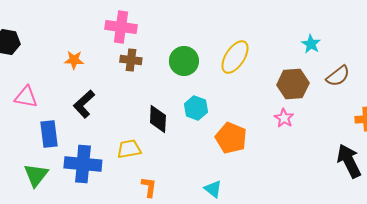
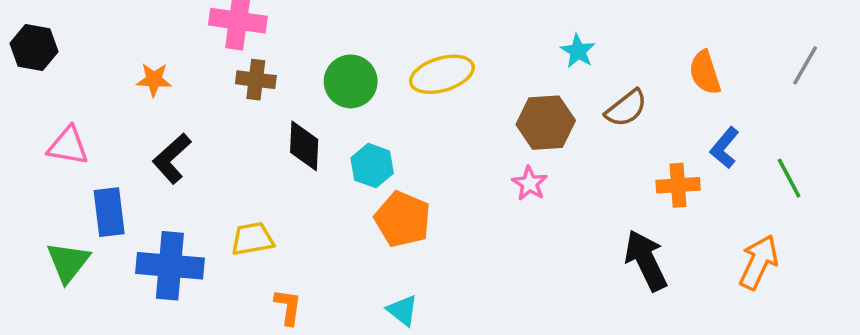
yellow ellipse: (235, 57) -> (442, 74), turned 40
black diamond: (158, 119) -> (304, 146), moved
orange pentagon: (231, 138) -> (403, 219), moved
green triangle: (36, 175) -> (68, 262), moved

